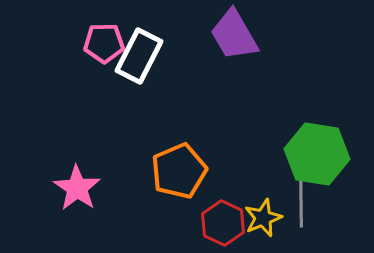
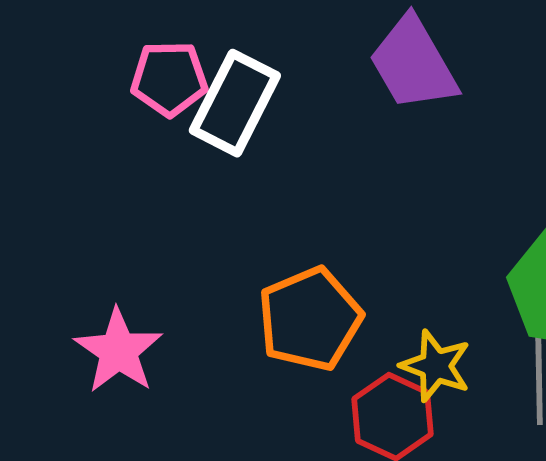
yellow star: (263, 218) -> (436, 366), moved, turned -30

